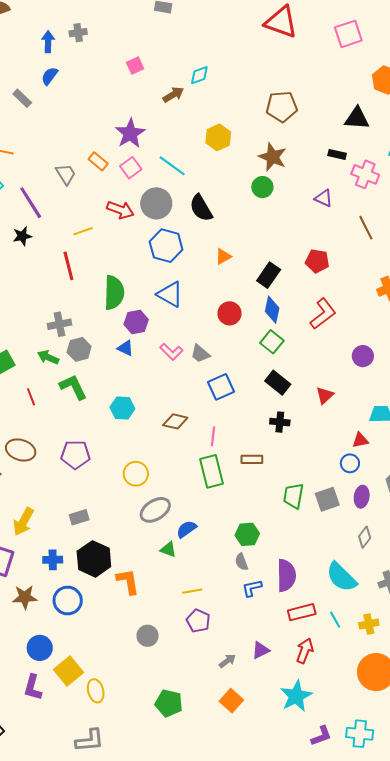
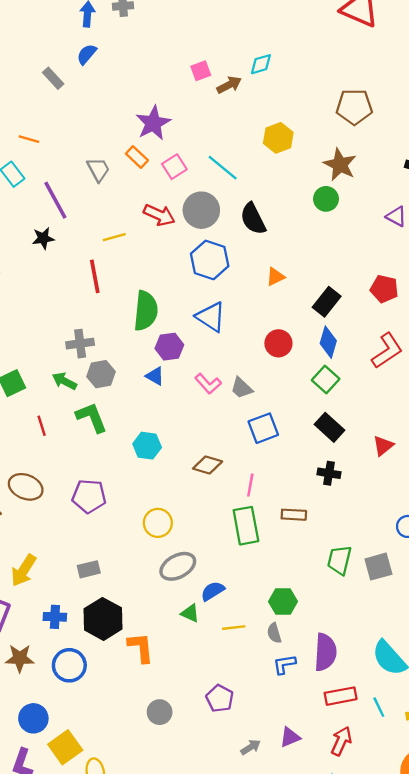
pink square: (135, 66) -> (201, 71), moved
purple star: (130, 133) -> (153, 123), moved
yellow line: (192, 591) -> (234, 628), moved

